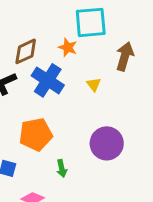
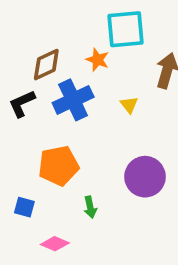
blue cross: (48, 80) -> (73, 100), turned 32

